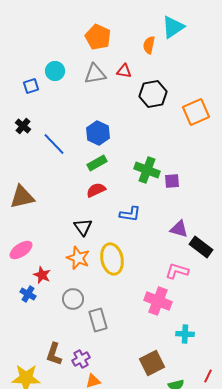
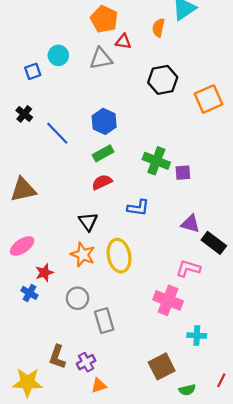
red triangle: (124, 71) -> (123, 42), moved
red star: (42, 275) -> (44, 273), turned 30

